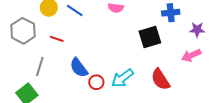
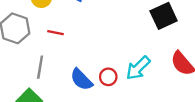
blue semicircle: (79, 68) -> (81, 80), moved

